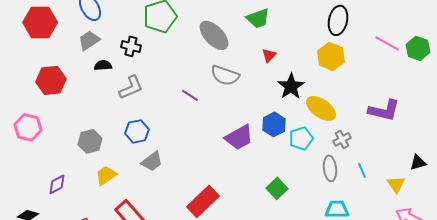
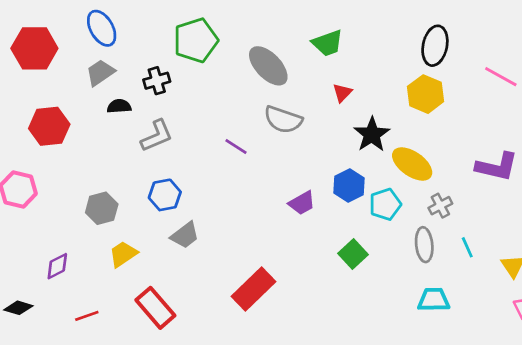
black cross: (131, 46) -> (157, 81), turned -30
purple trapezoid: (239, 137) -> (302, 203), size x0.7
green square: (277, 188) -> (353, 254), moved

